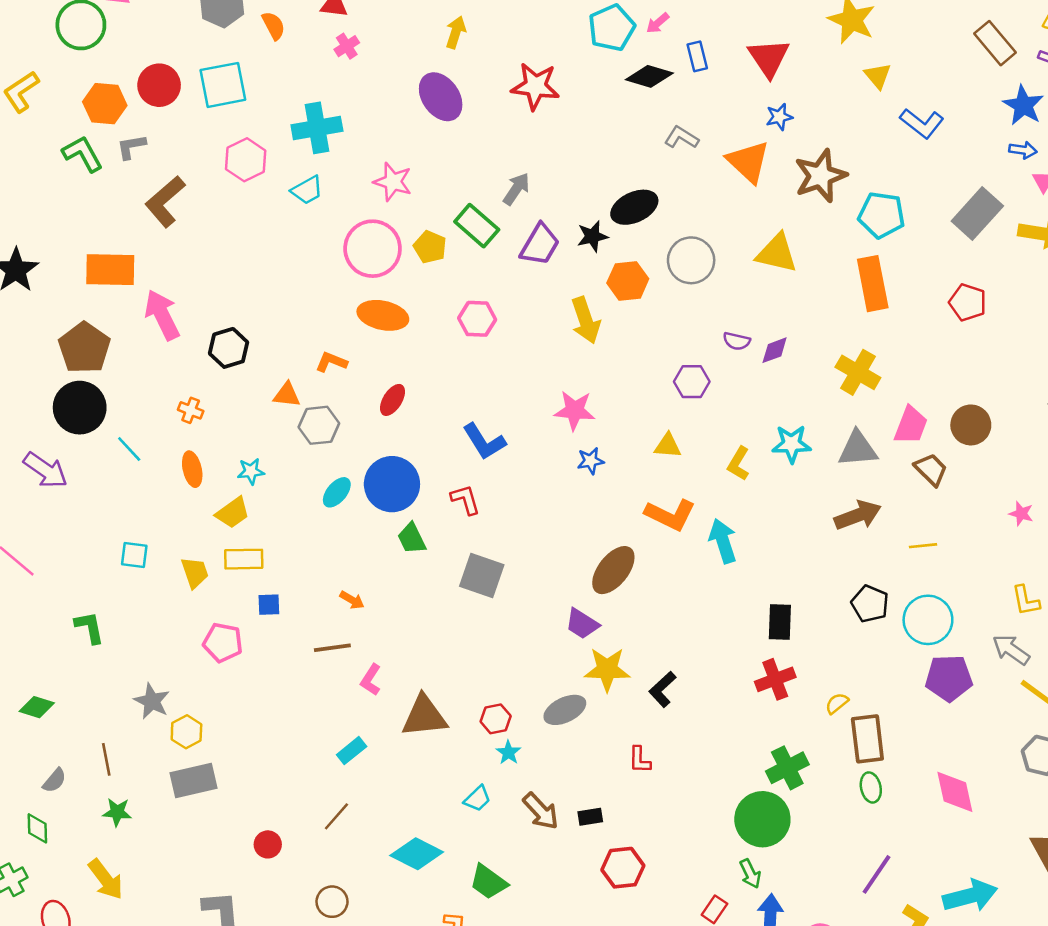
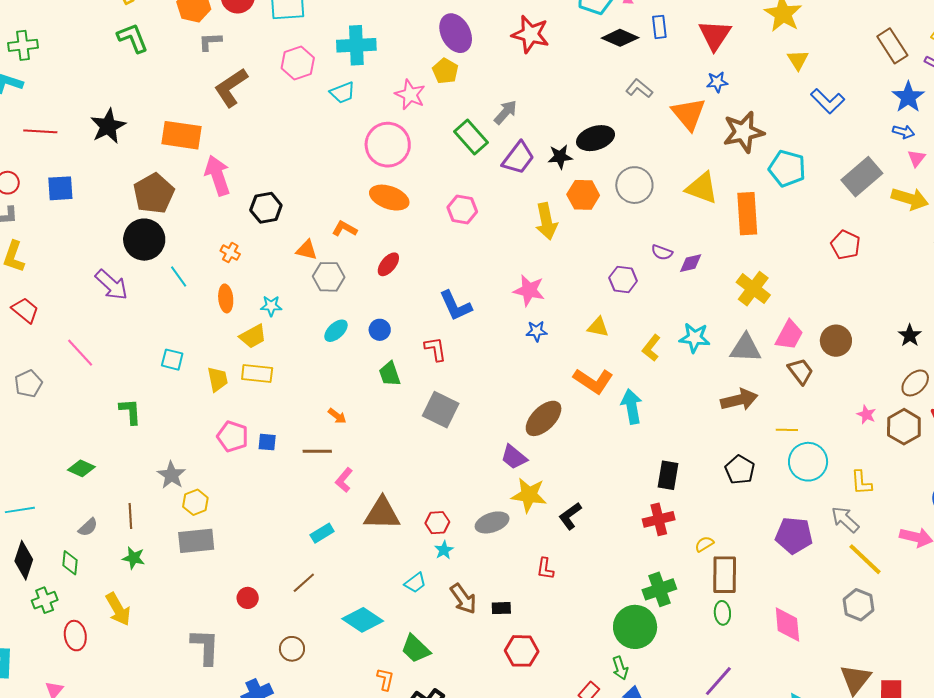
green L-shape: (83, 154) -> (133, 38), moved
yellow pentagon: (430, 247) -> (445, 71), moved
orange rectangle: (873, 284) -> (747, 214), moved
blue circle: (392, 484) -> (380, 330), size x0.5
blue square: (269, 605) -> (267, 442), moved
cyan circle: (928, 620) -> (808, 462), moved

